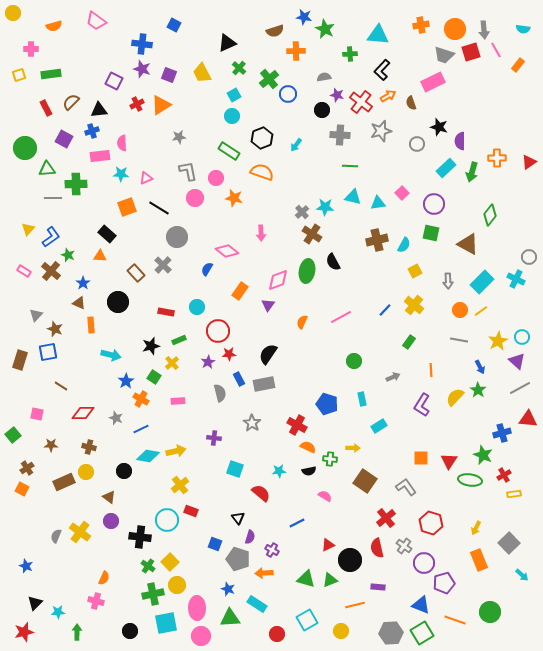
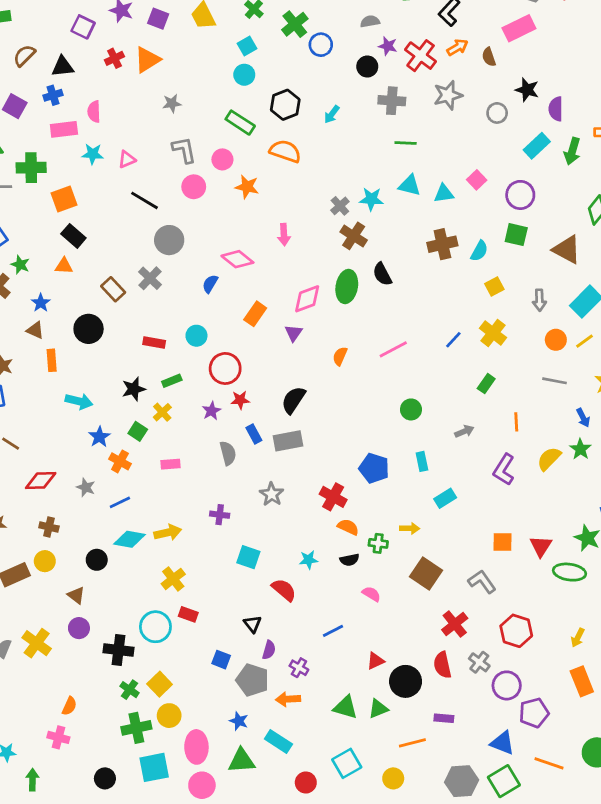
orange square: (127, 207) -> (64, 199), moved

